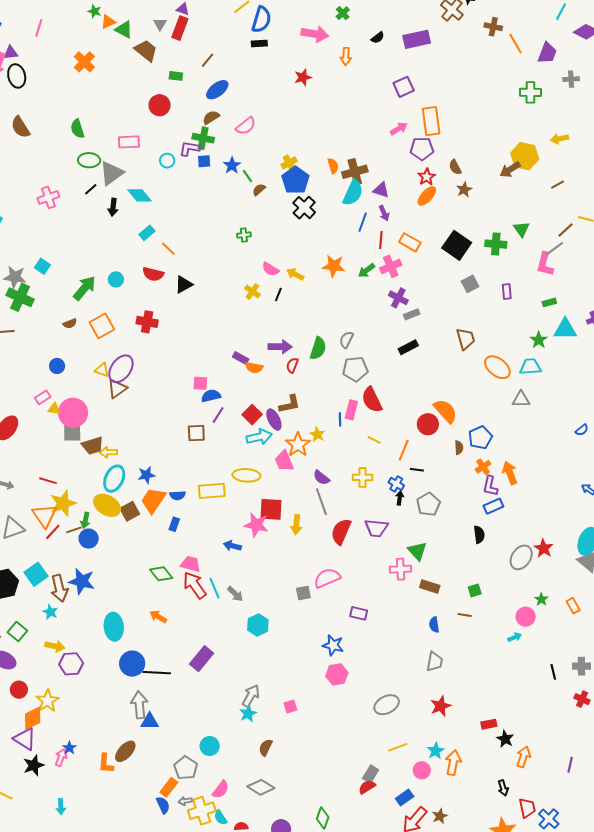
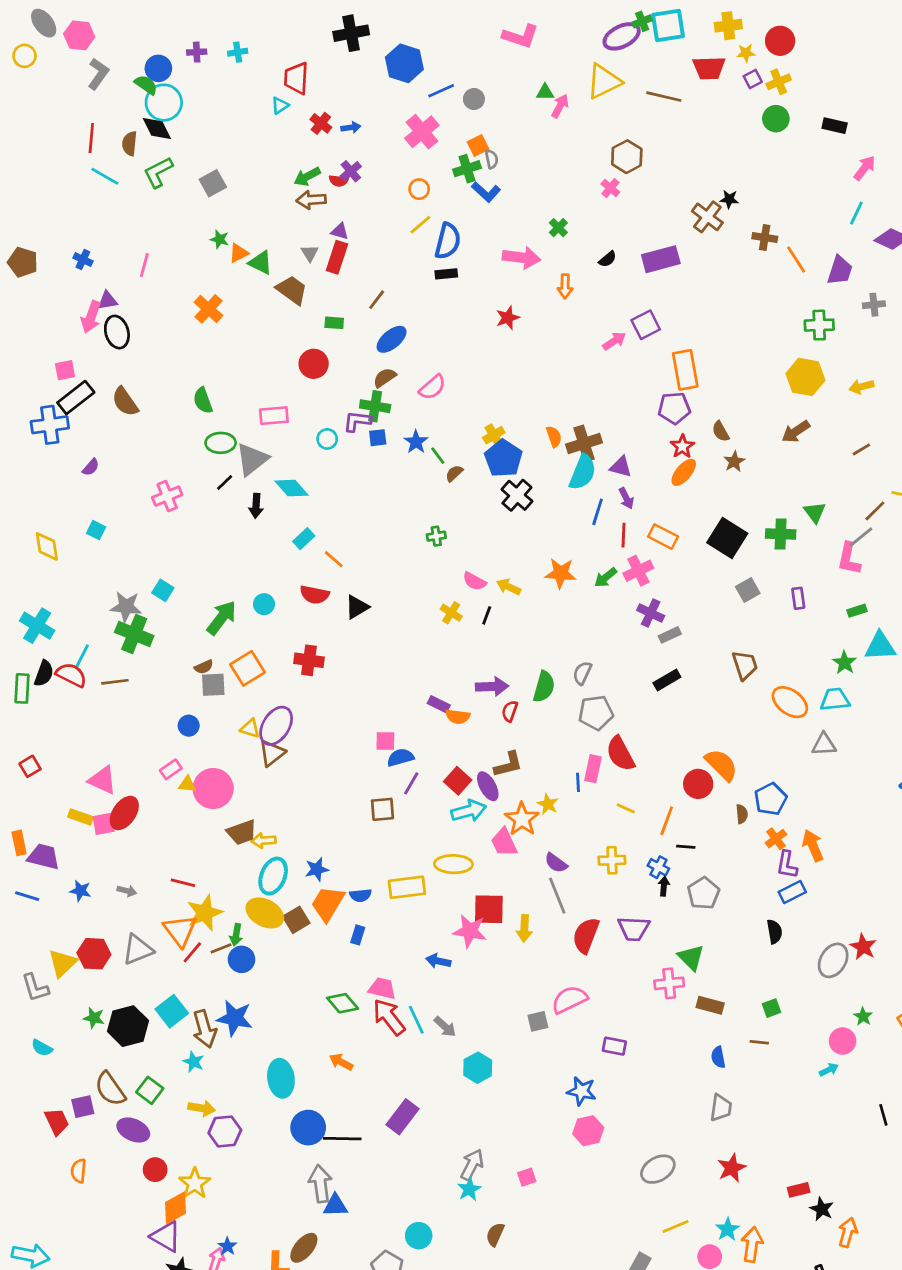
pink arrow: (399, 129) -> (614, 341), moved
yellow hexagon: (525, 156) -> (805, 377), moved
gray square: (72, 433) -> (213, 685), moved

